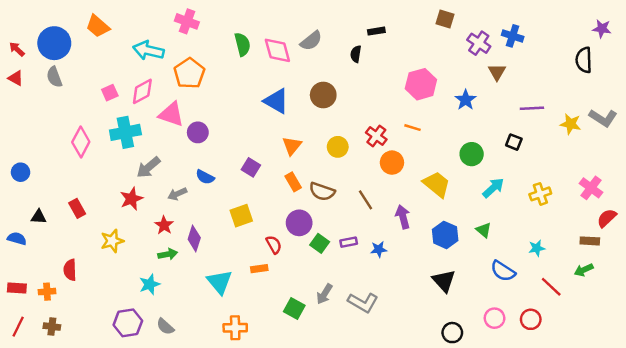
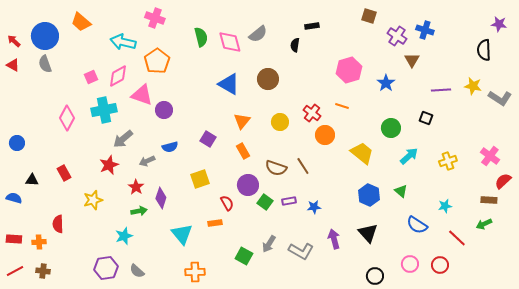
yellow star: (570, 124) -> (473, 86), moved
blue semicircle: (205, 177) -> (170, 147), turned -42
brown semicircle: (322, 191) -> (276, 168), moved
purple arrow: (403, 217) -> (334, 239), moved
red line: (18, 327) -> (15, 271), turned 36

